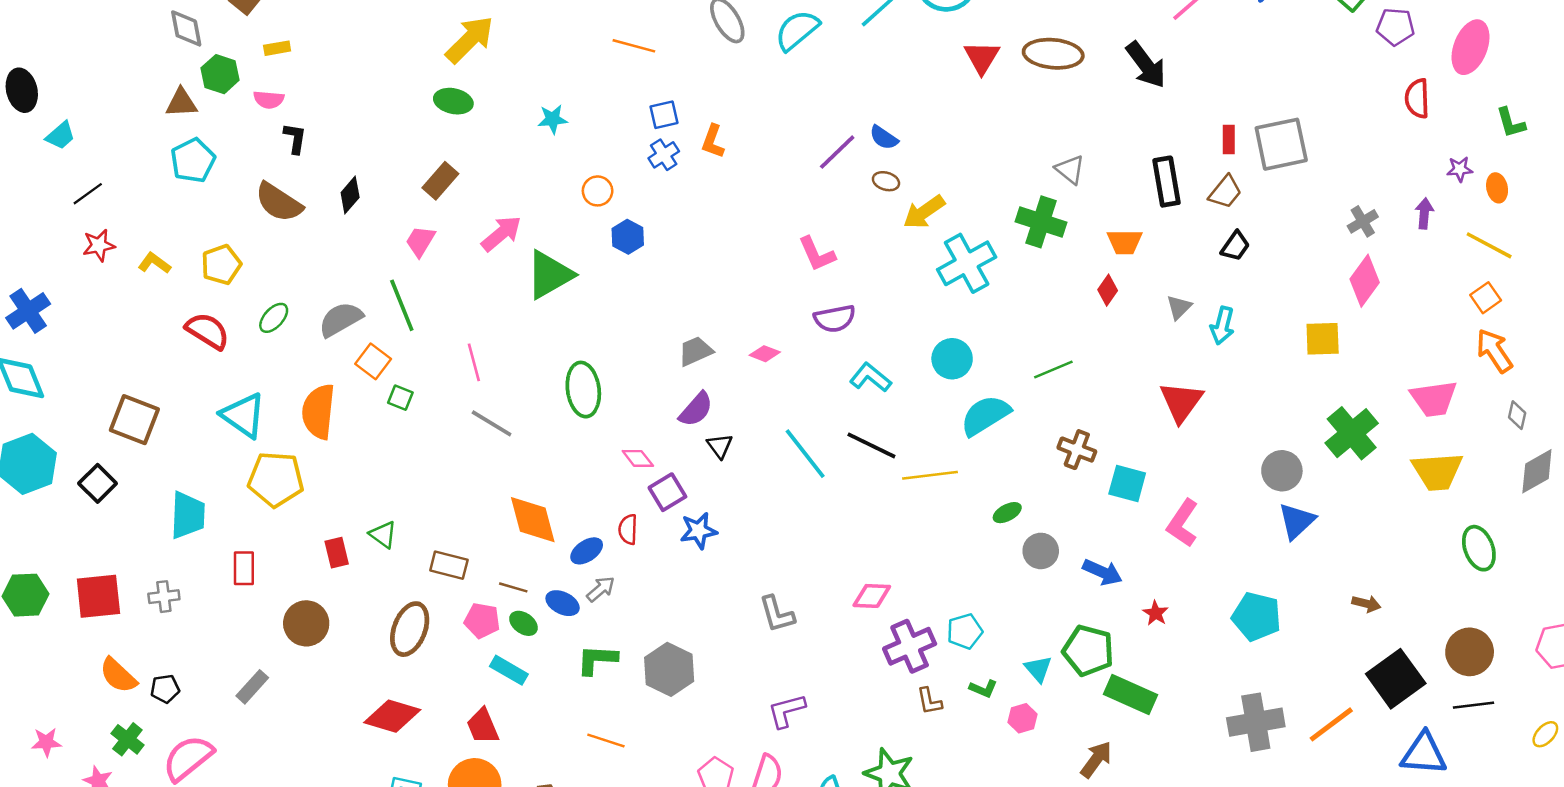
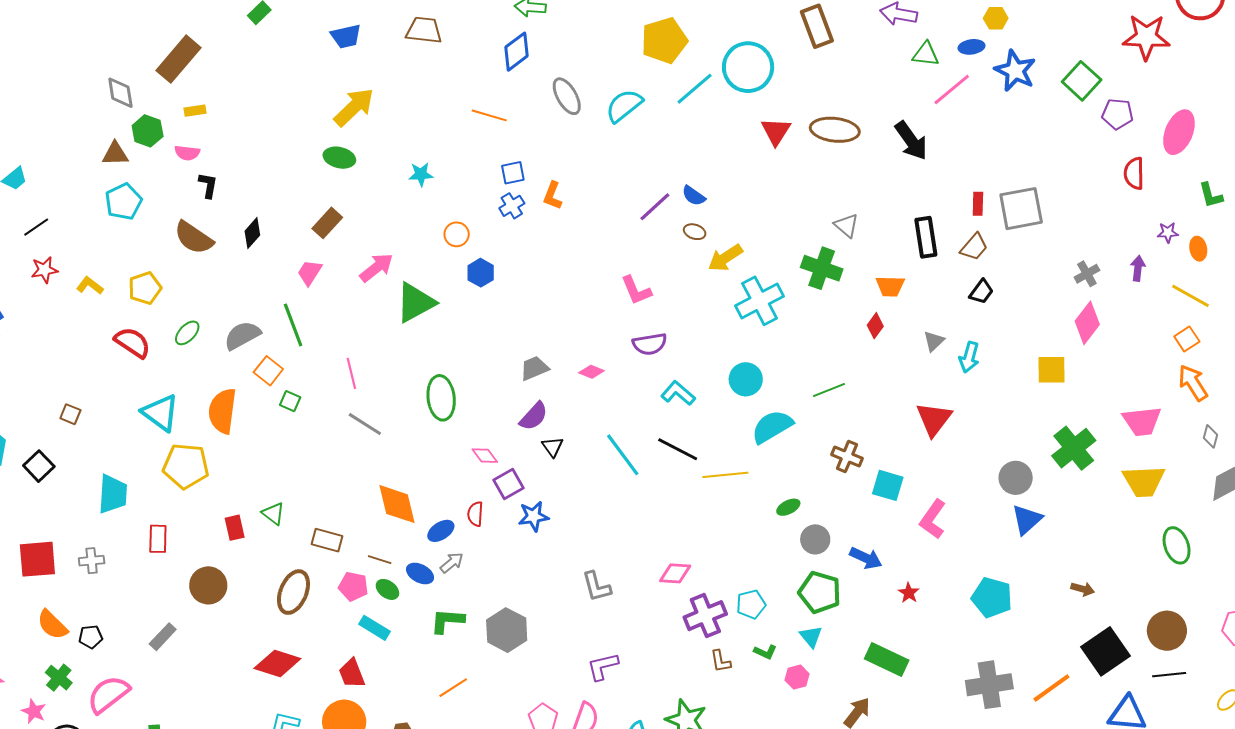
brown square: (134, 420) -> (70, 414), size x0.5
green pentagon: (1088, 651) -> (820, 592), moved
orange line: (606, 741) -> (453, 688), turned -52

